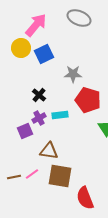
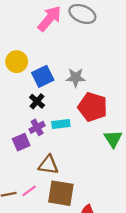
pink arrow: (36, 25) -> (50, 19), moved
yellow circle: (21, 48) -> (17, 62), moved
blue square: (44, 54) -> (43, 76), moved

